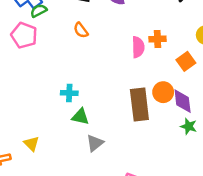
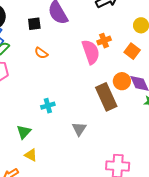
pink semicircle: (138, 47) -> (91, 52), size x1.4
green triangle: (80, 117) -> (24, 132), moved, turned -42
gray triangle: (95, 143) -> (79, 129), moved

